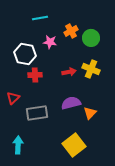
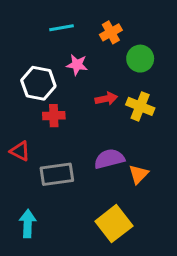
orange cross: (71, 31) -> (111, 32), moved
red arrow: (69, 72) -> (106, 99), moved
red triangle: (13, 98) -> (20, 151), turned -48

